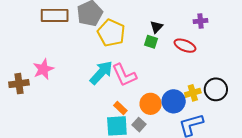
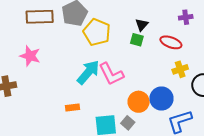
pink star: (43, 69) -> (30, 56), moved, turned -30
yellow cross: (193, 93) -> (180, 69), moved
orange rectangle: (120, 108) -> (73, 107), moved, turned -48

